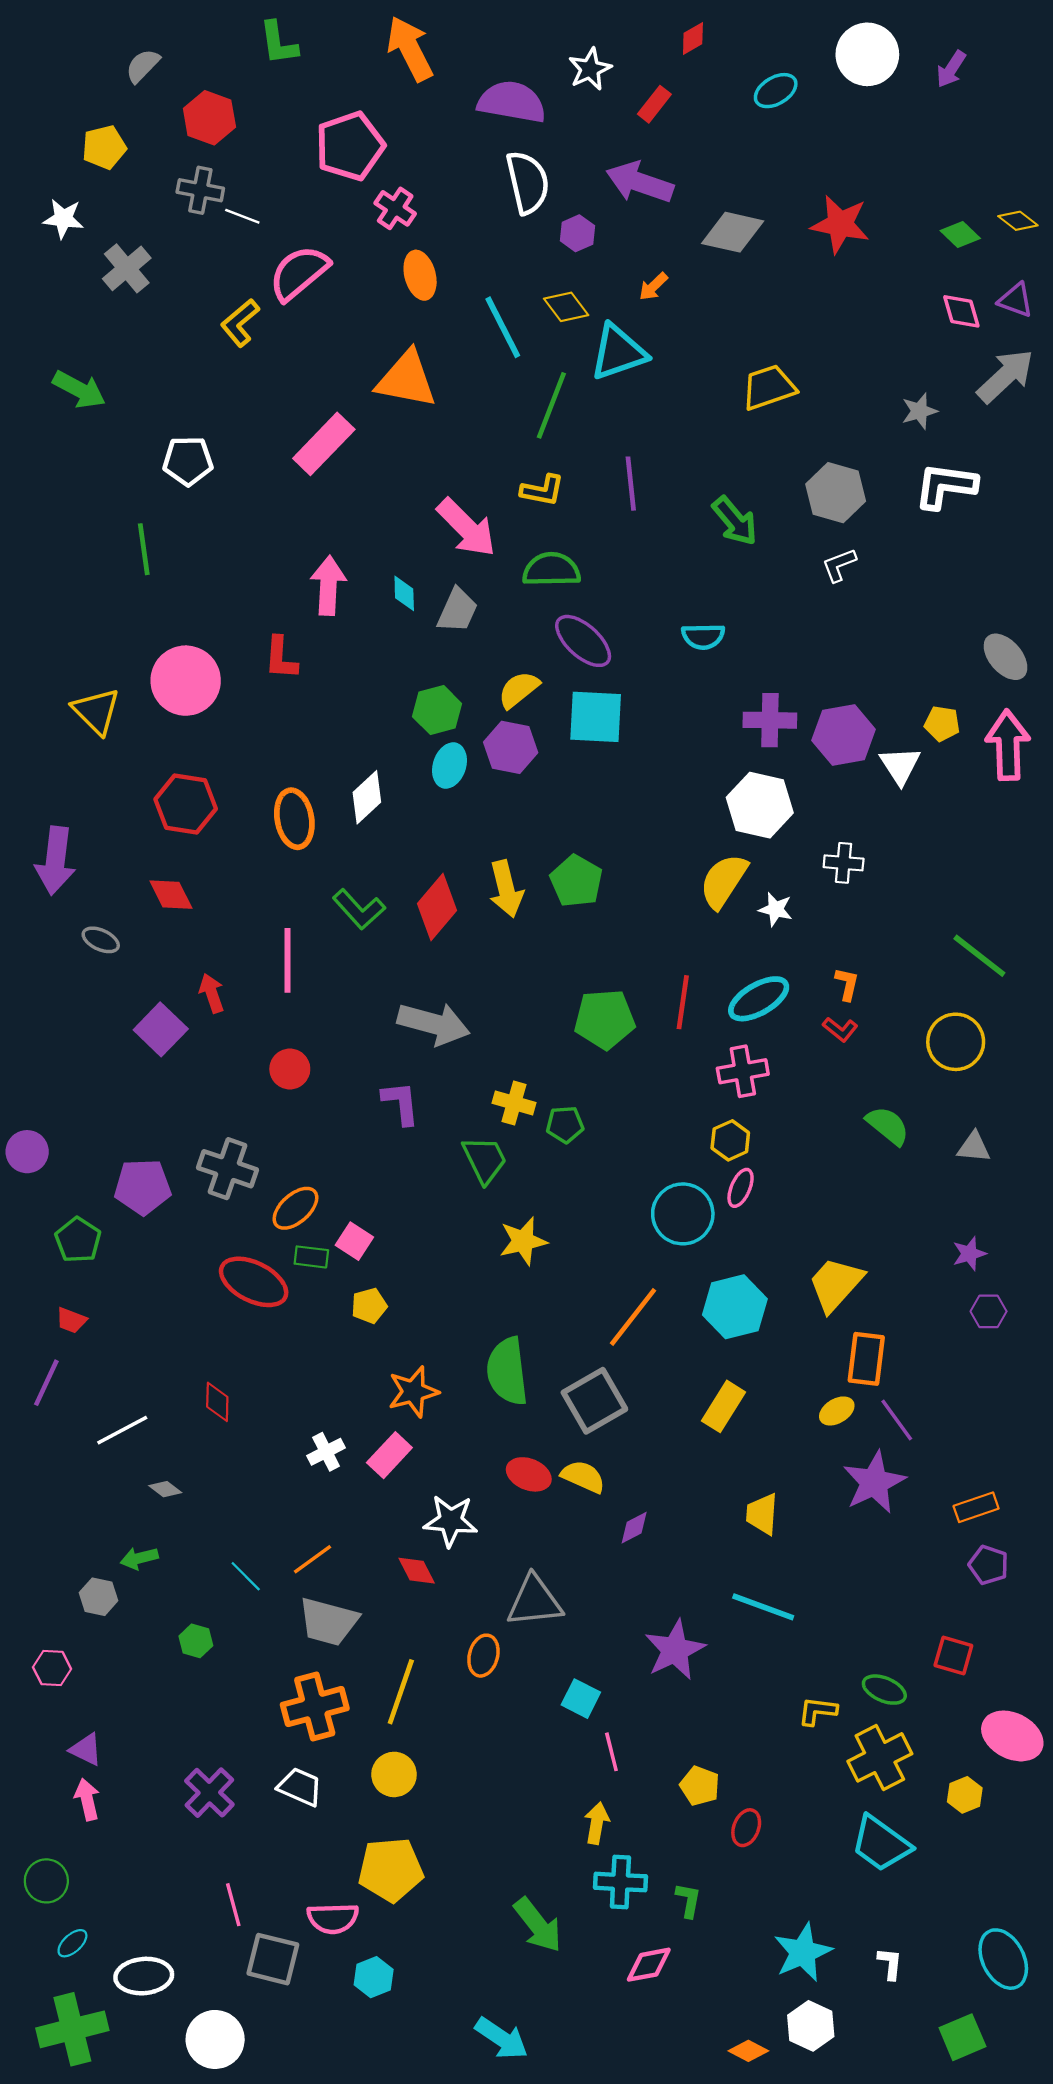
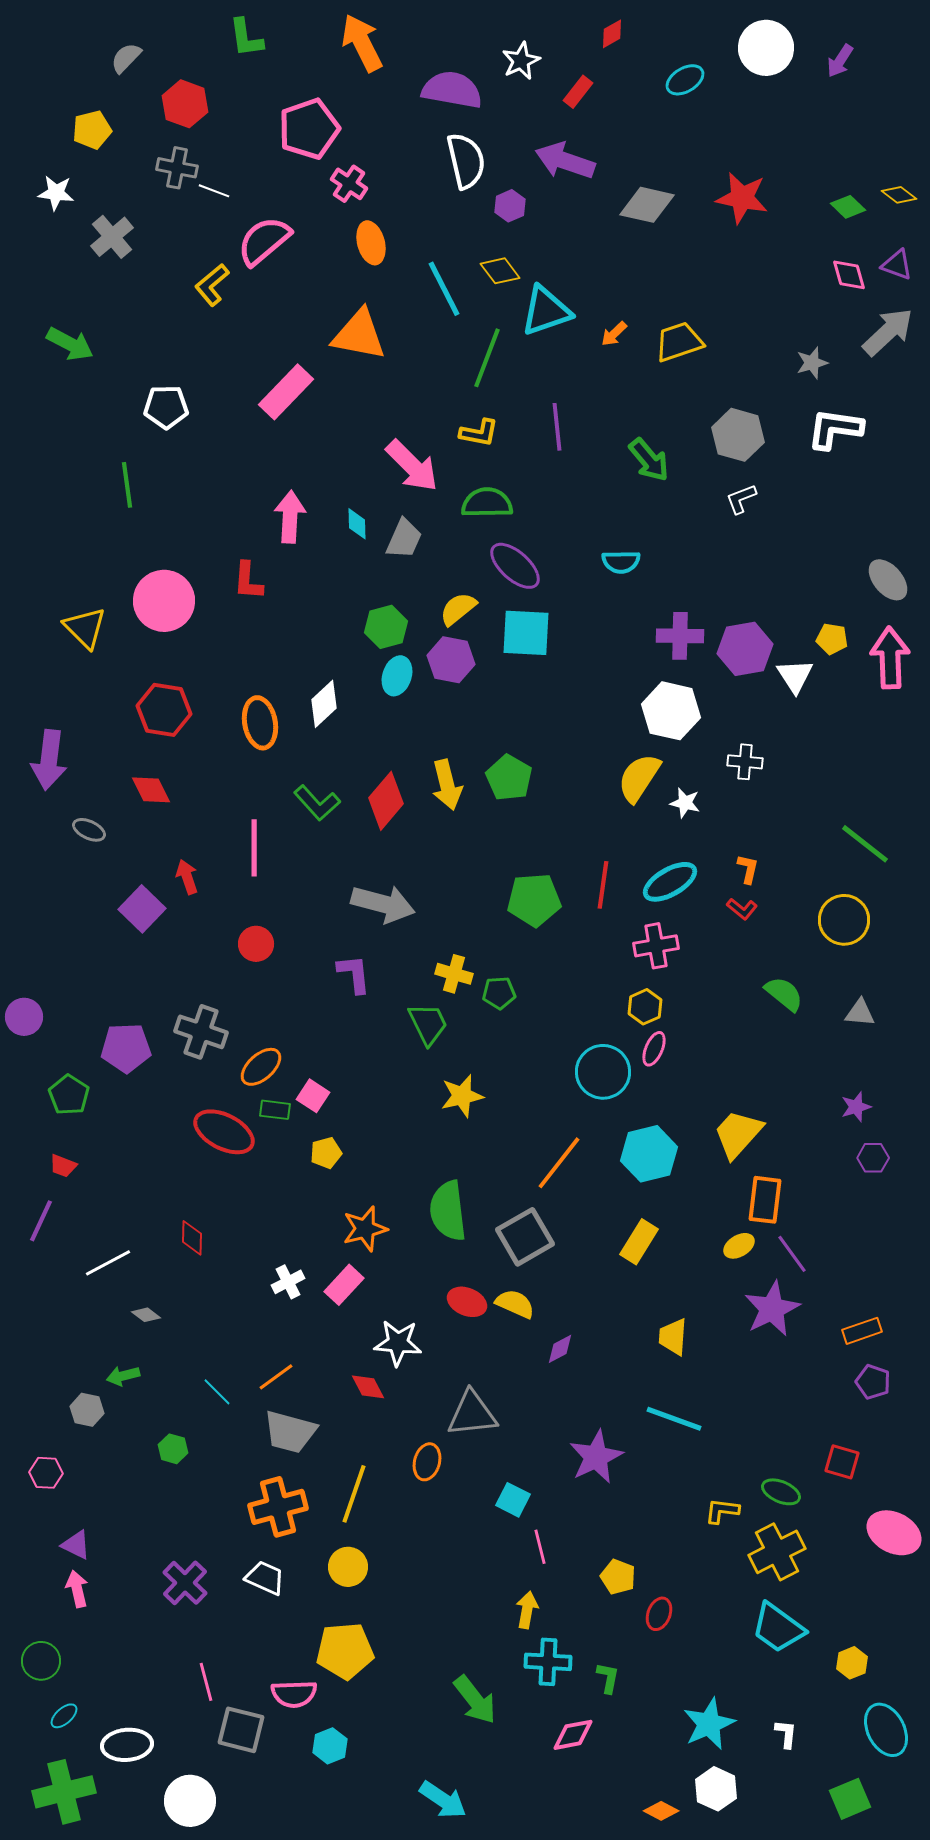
orange arrow: (653, 286) -> (614, 334), moved
yellow hexagon: (965, 1795) -> (852, 1663), moved

